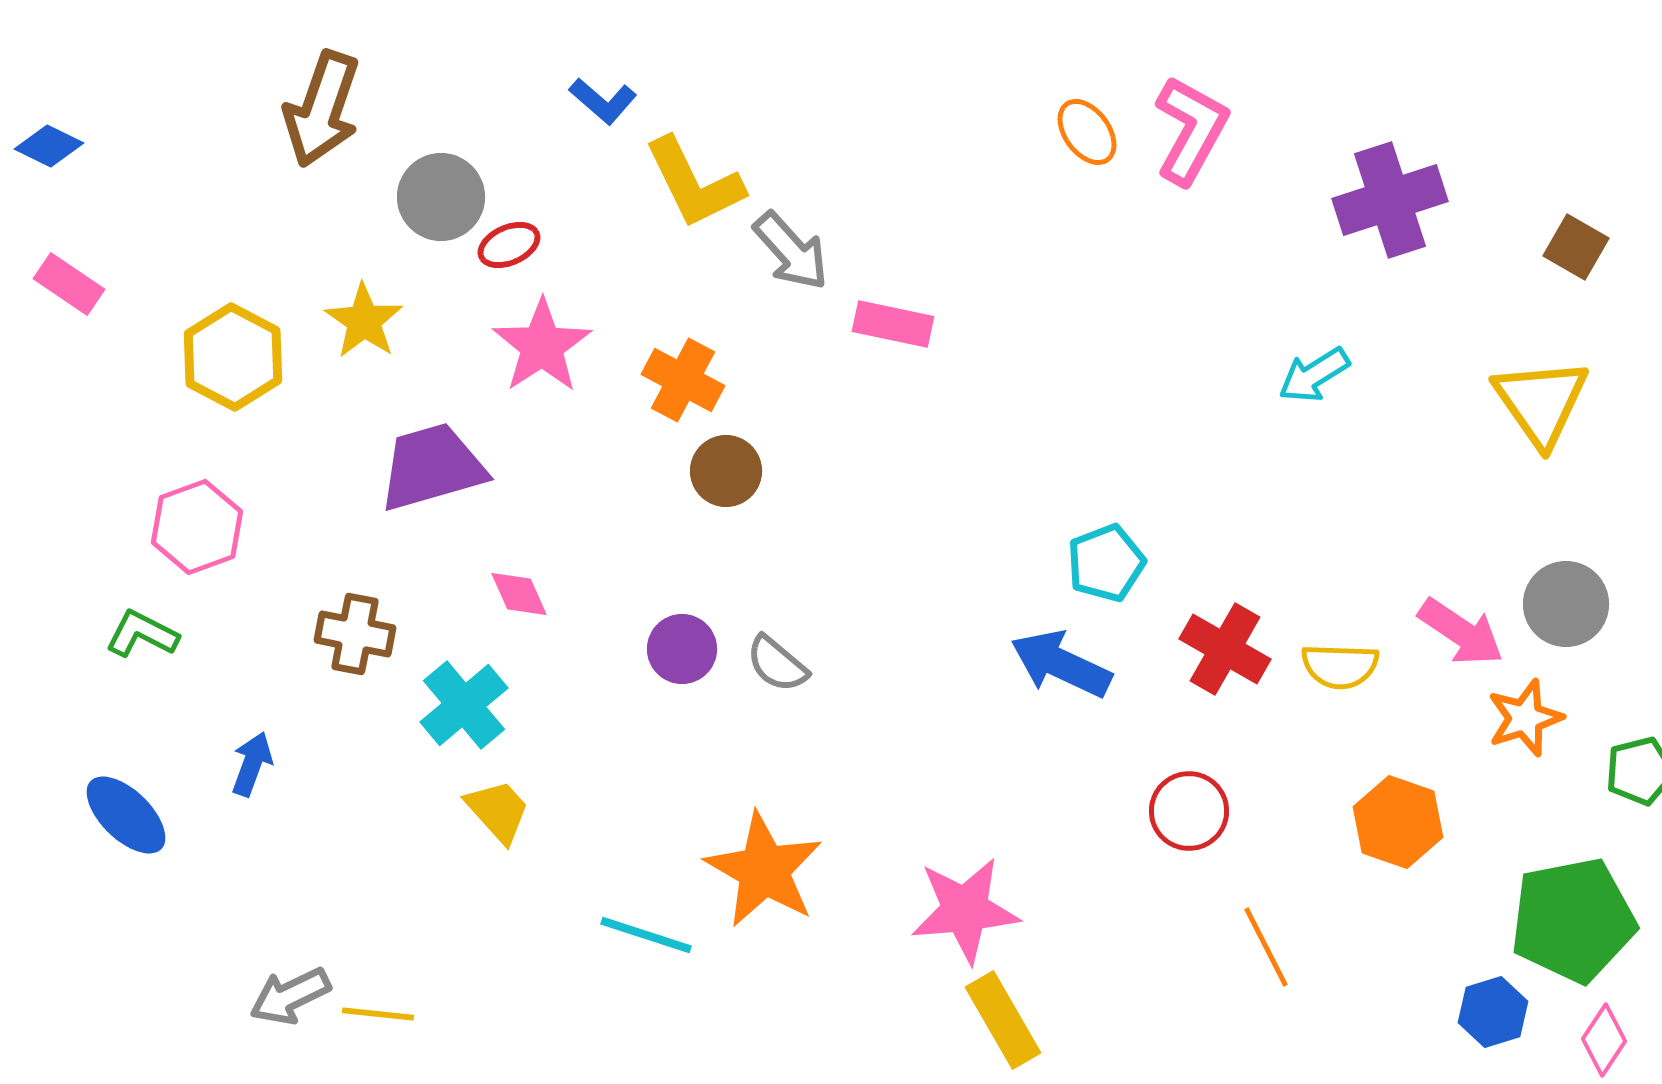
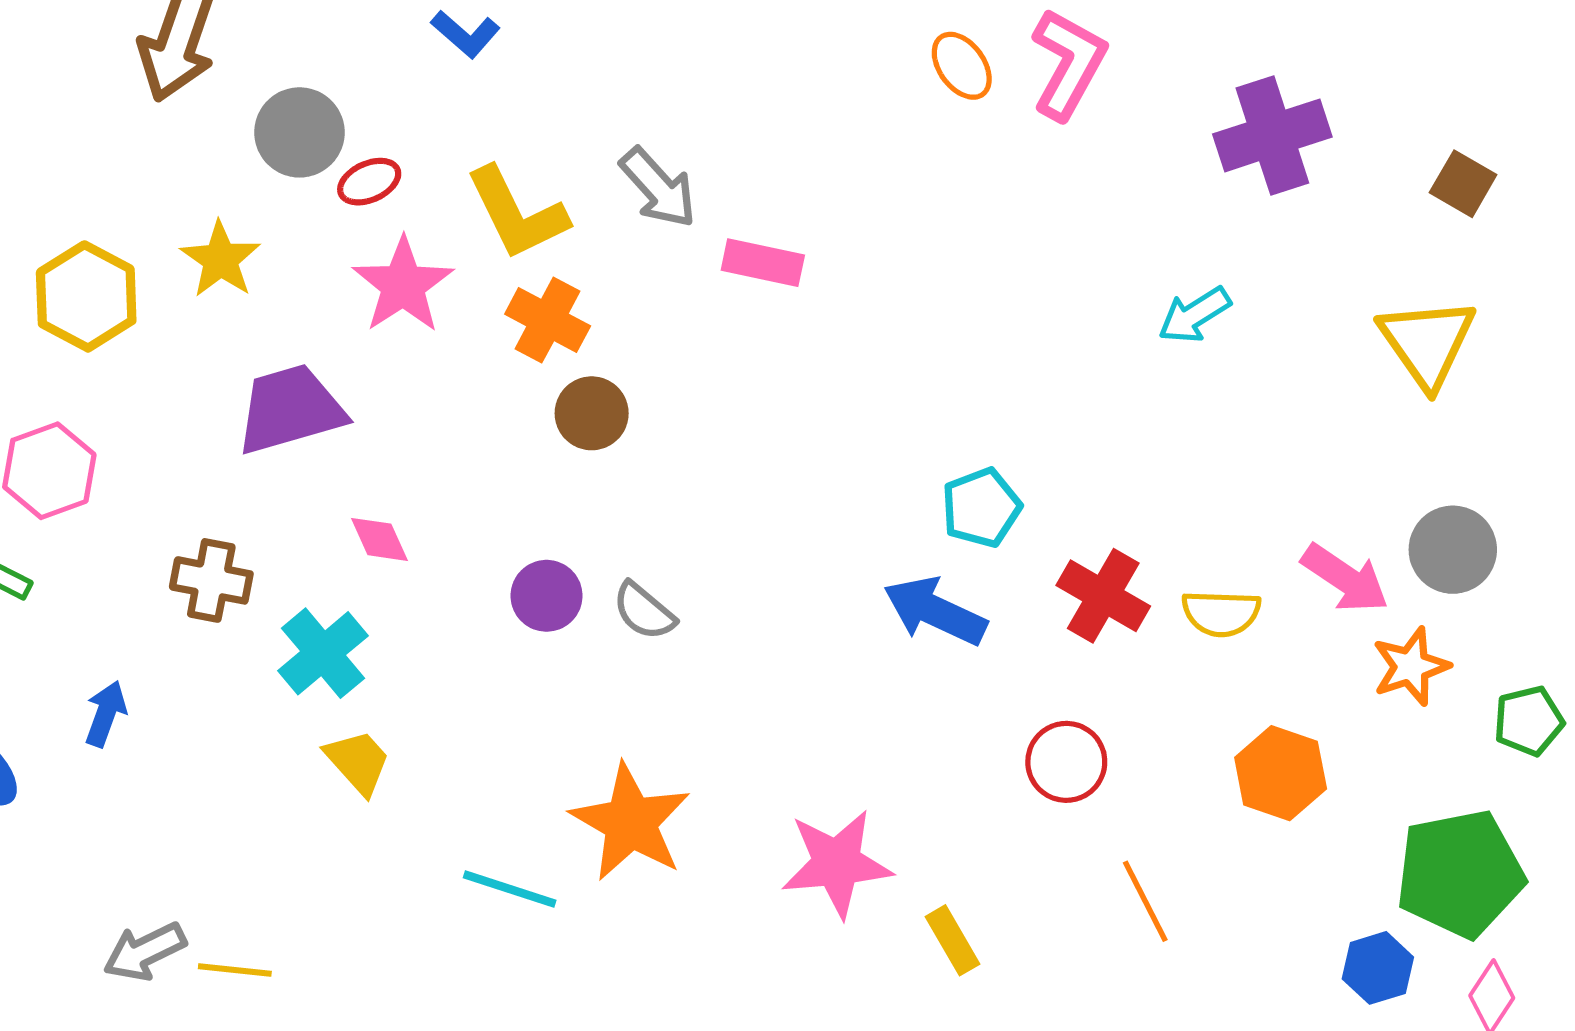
yellow L-shape: (694, 183) -> (517, 213), moved
yellow rectangle: (1003, 1020) -> (953, 940), moved, size x0.7

